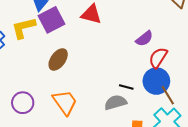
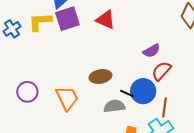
brown ellipse: (58, 59) -> (100, 76), moved, turned 35
blue circle: (156, 81) -> (143, 91), moved
brown line: (168, 95) -> (165, 107), turned 30

